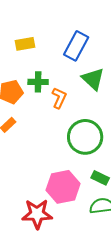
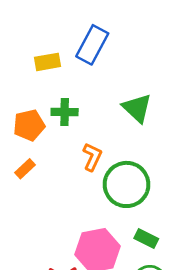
blue rectangle: (76, 46) -> (92, 45), moved
orange L-shape: (59, 98) -> (92, 157), moved

